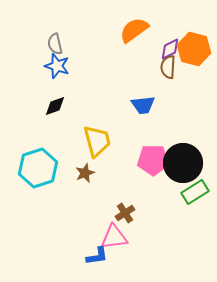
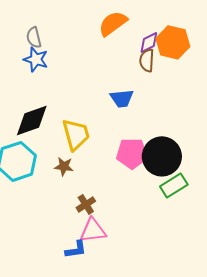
black diamond: (55, 106) -> (32, 120), moved, size x1.6
brown star: (85, 173) -> (64, 166), turned 30
brown cross: (125, 213) -> (86, 204), moved

